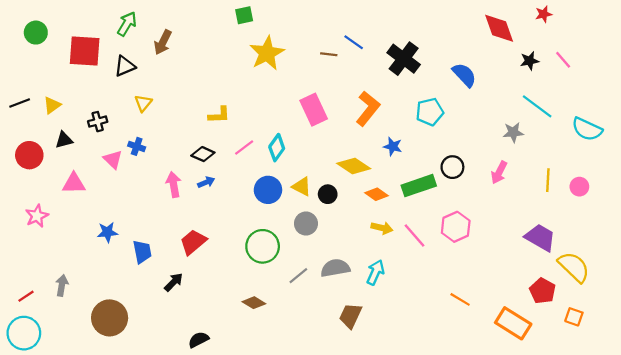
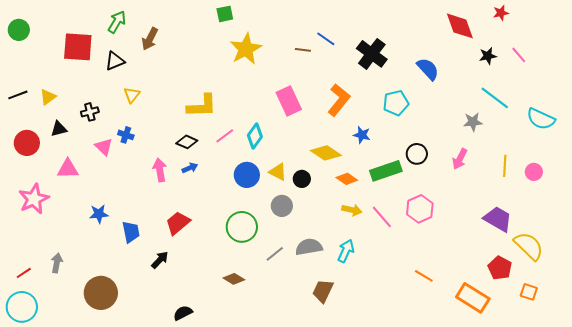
green circle: (36, 33) -> (19, 30), moved
yellow L-shape: (219, 115) -> (202, 106), size x1.5
pink star: (37, 216) -> (34, 199), size x1.4

